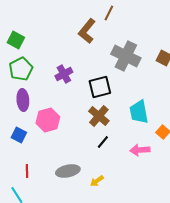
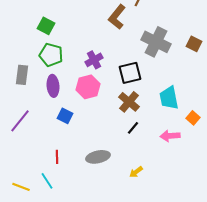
green pentagon: (21, 69) -> (51, 55), turned -30
pink hexagon: (48, 120) -> (88, 87), moved
blue square: (19, 135) -> (65, 116), moved
yellow arrow: (97, 181) -> (136, 172), moved

